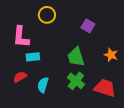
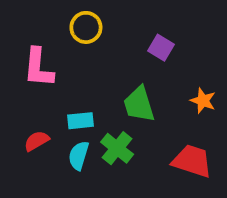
cyan rectangle: (33, 57) -> (80, 121), moved
green cross: (76, 81) -> (117, 148), moved

